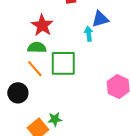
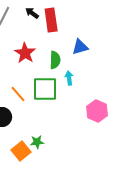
cyan arrow: (89, 34) -> (69, 78), moved
green semicircle: (37, 48) -> (55, 60), moved, turned 90

